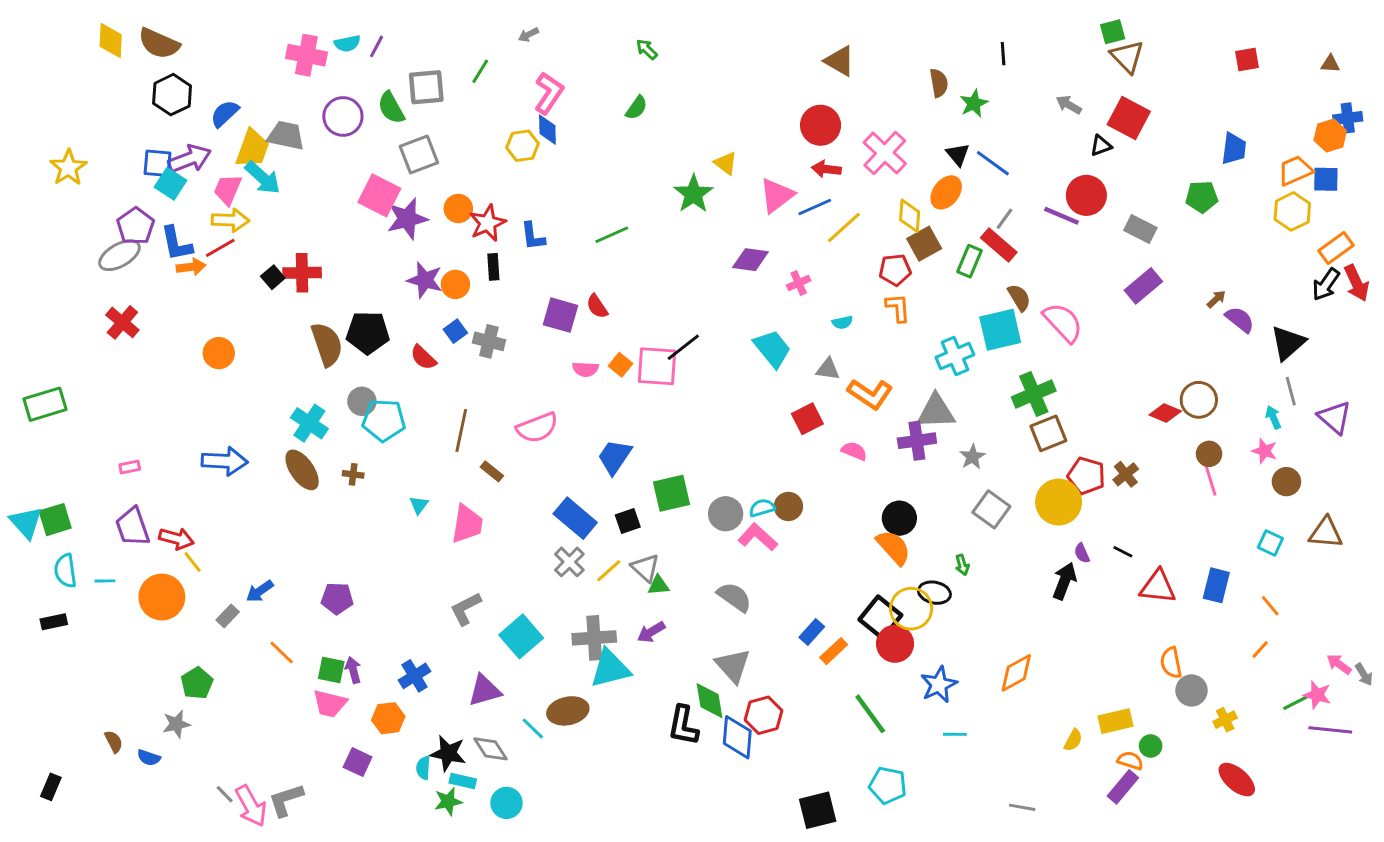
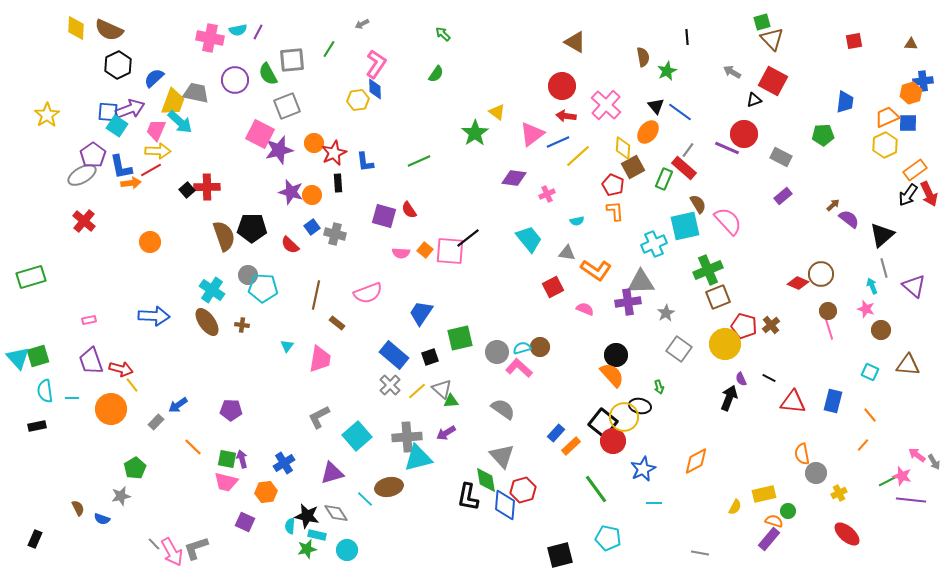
red pentagon: (895, 270) -> (613, 185), turned 30
purple rectangle: (1143, 286) -> (783, 196), size x0.7

